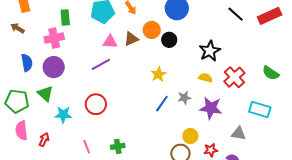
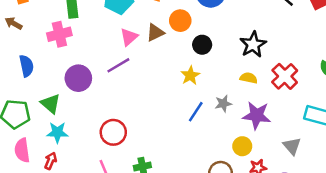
black circle: (169, 40) -> (202, 45), moved
pink triangle: (110, 42) -> (129, 37), turned -42
purple circle: (54, 67) -> (78, 78), moved
red circle: (96, 104) -> (113, 132), moved
cyan star: (63, 115) -> (57, 132), moved
gray triangle: (239, 133) -> (292, 146), turned 42
yellow circle: (190, 136) -> (242, 146), moved

